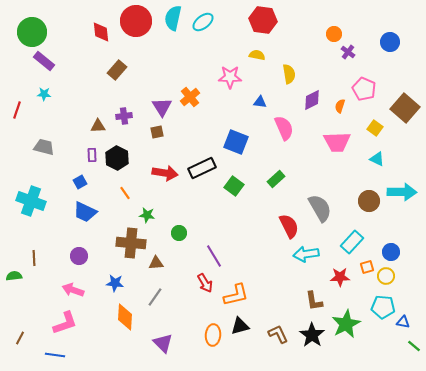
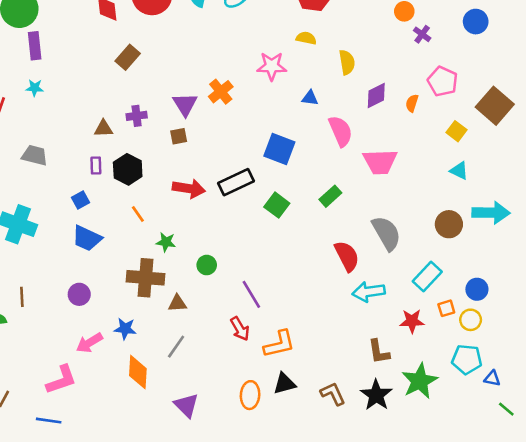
purple rectangle: (44, 61) -> (35, 46), turned 45
pink trapezoid: (337, 142) -> (380, 162), moved
pink arrow: (73, 290) -> (89, 343), moved, turned -50

